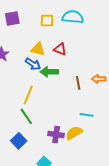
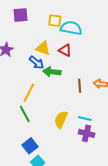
cyan semicircle: (73, 17) -> (71, 28), moved
yellow semicircle: (74, 133) -> (61, 119), moved, turned -42
purple cross: (56, 134) -> (87, 133), moved
blue square: (19, 141) -> (30, 146), moved

